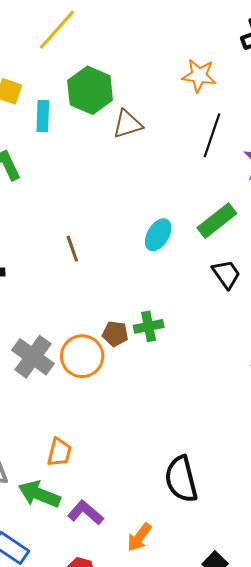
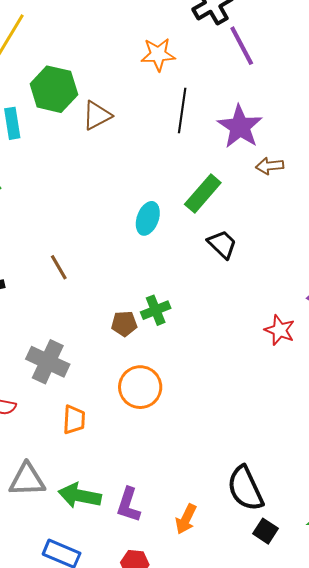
brown line: (72, 249) -> (59, 267), moved
orange circle: (82, 356) -> (140, 387), moved
orange trapezoid: (59, 452) -> (74, 420), moved
black semicircle: (181, 479) -> (245, 488), moved
purple L-shape: (85, 513) -> (128, 505), turned -102

